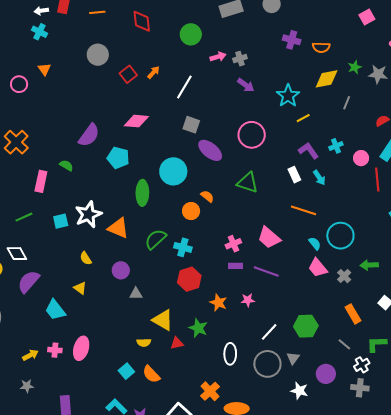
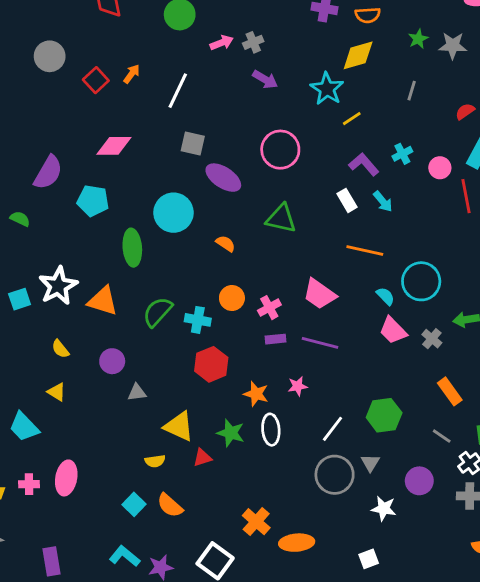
yellow diamond: (327, 79) -> (358, 55), moved
orange circle: (191, 211) -> (232, 298), moved
white ellipse: (230, 354) -> (271, 430), moved

